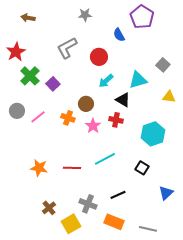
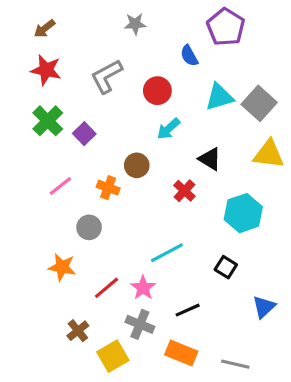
brown arrow: (28, 18) -> (45, 29), turned -48
red star: (16, 52) -> (46, 70), moved, turned -30
gray square: (163, 65) -> (259, 103), size x1.5
cyan triangle: (138, 80) -> (219, 97), moved
yellow triangle: (169, 97) -> (269, 154), size x1.5
black triangle: (123, 100) -> (210, 159), moved
gray circle: (17, 111) -> (89, 227), moved
red cross: (116, 120) -> (184, 191), turned 32
pink star: (93, 126) -> (143, 288), moved
red line: (72, 168) -> (107, 288), moved, turned -42

